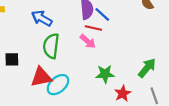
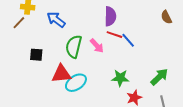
blue line: (102, 14) -> (128, 40), moved
blue arrow: (42, 18) -> (56, 20), moved
pink arrow: (88, 41) -> (97, 46), moved

